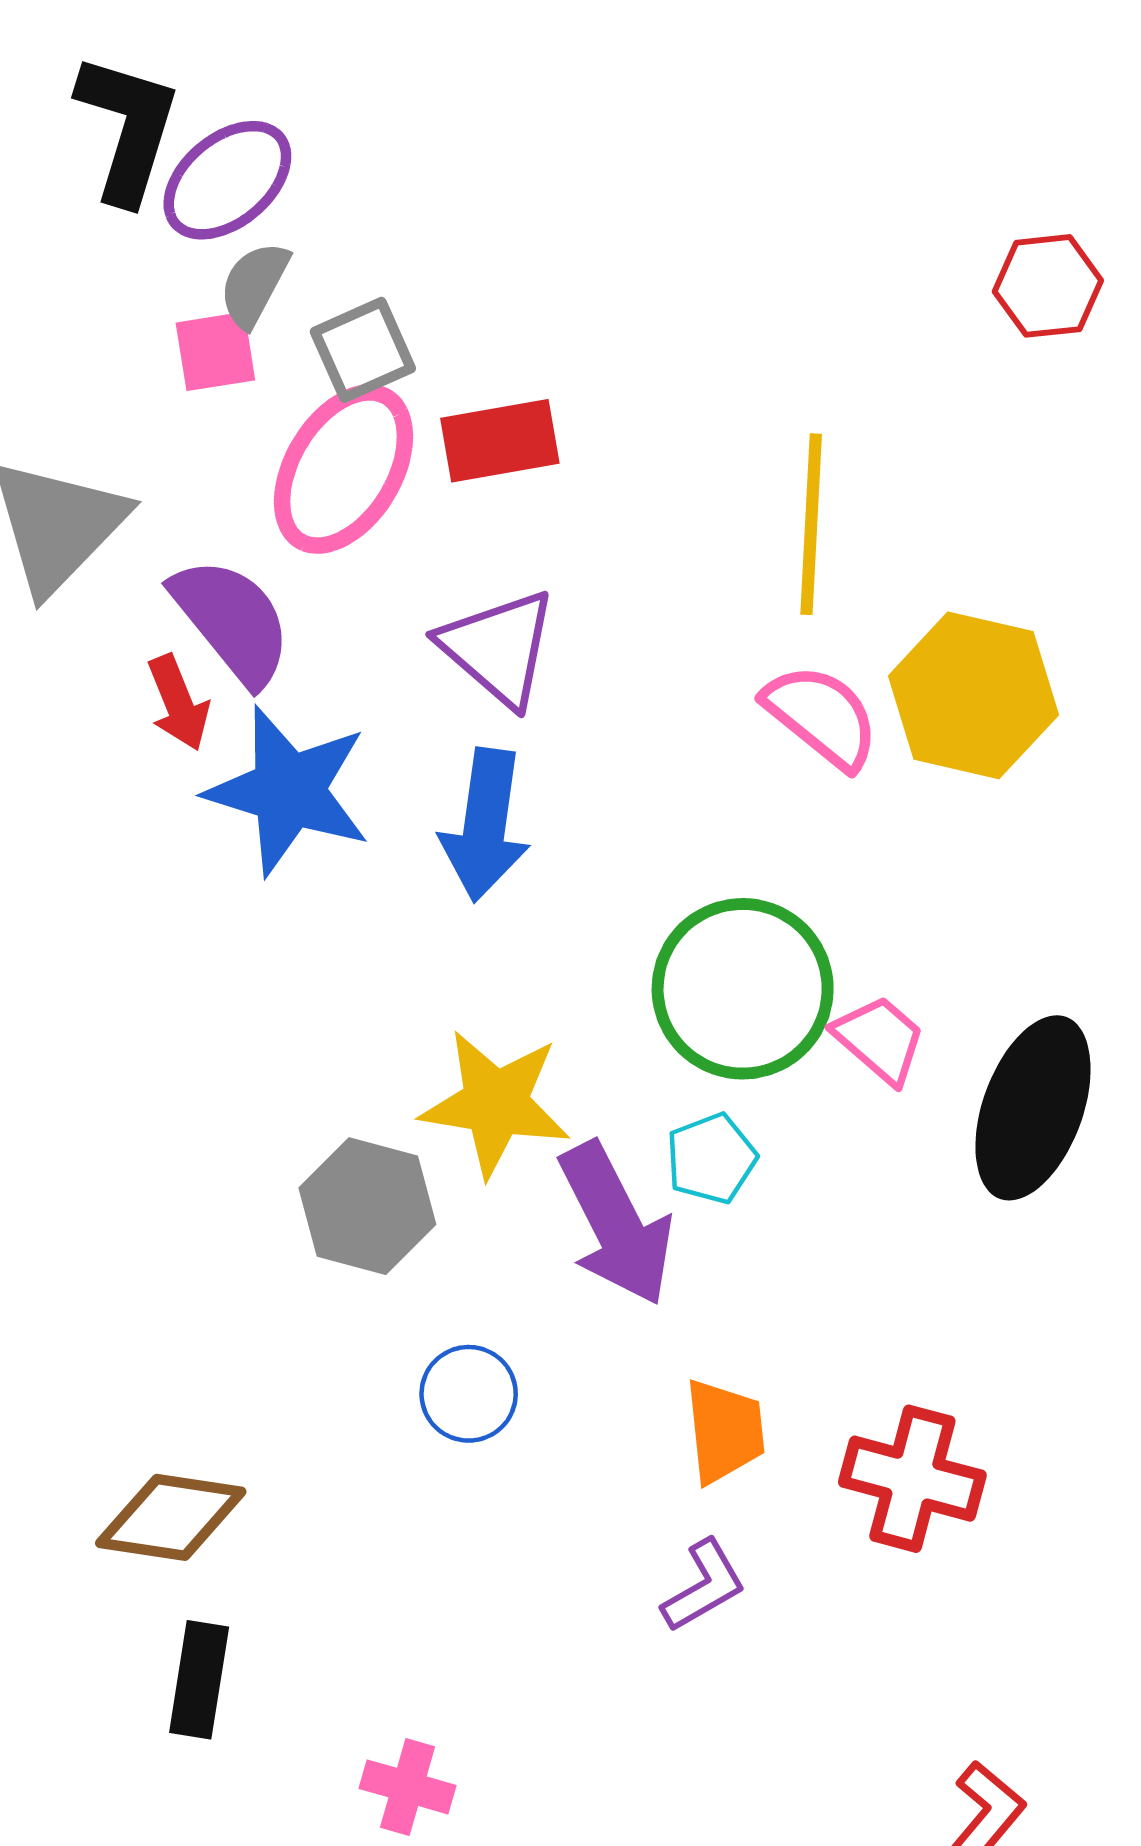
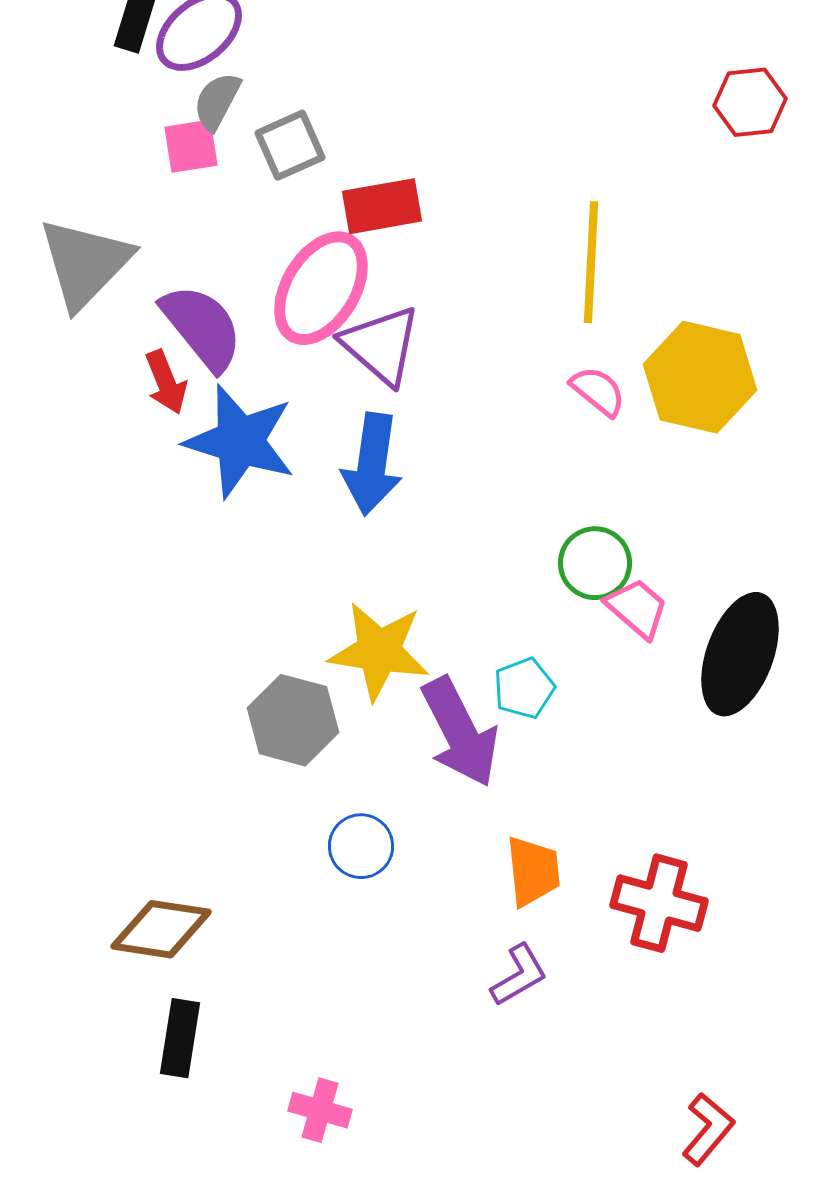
pink ellipse: (344, 469) -> (321, 288), moved
pink semicircle: (822, 716) -> (598, 391), size x0.7
green circle: (743, 989) -> (595, 563), moved, size x0.6

